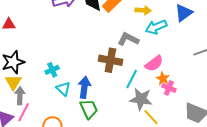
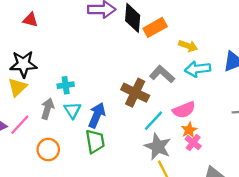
gray arrow: (20, 96) -> (47, 109), moved

